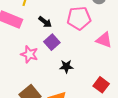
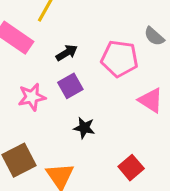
black arrow: (45, 22) -> (67, 53), turned -80
pink star: (29, 54) -> (32, 97), turned 30

